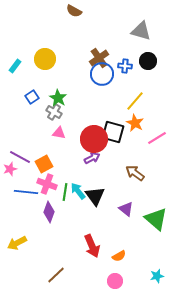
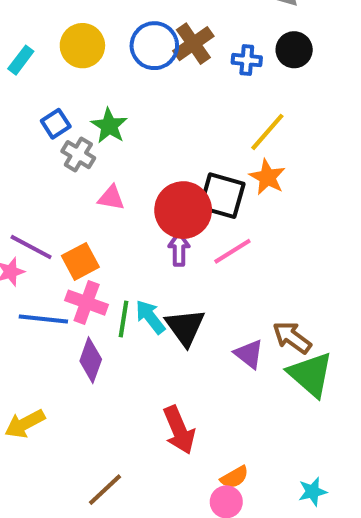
blue circle: (102, 74) -> (154, 46), moved
gray cross: (54, 112) -> (78, 155), moved
pink line: (157, 138) -> (232, 251), moved
purple arrow: (92, 158) -> (179, 249), turned -63
brown arrow: (135, 173) -> (292, 337), moved
orange semicircle: (119, 256) -> (234, 477), moved

